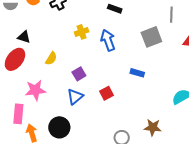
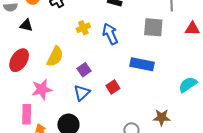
black triangle: (24, 37) -> (26, 25), moved
gray square: (151, 37) -> (153, 27), turned 30
yellow semicircle: (51, 58) -> (55, 57), size x1.5
blue rectangle: (137, 73) -> (142, 64), size x1.6

